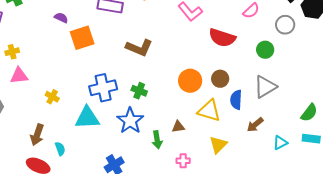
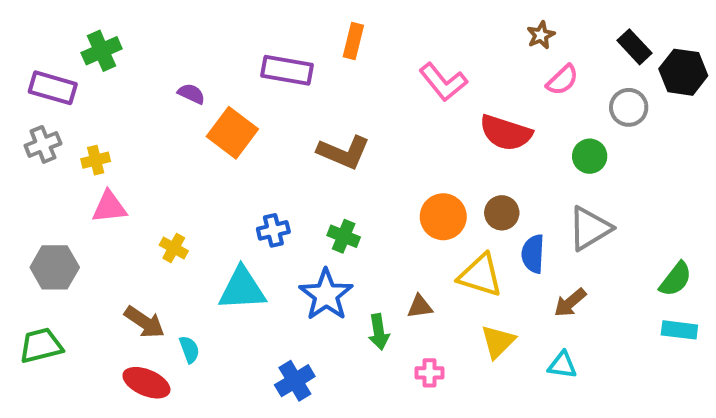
orange square: (82, 38) -> (232, 133), turned -35
blue cross: (103, 88) -> (273, 230), size x0.6
brown arrow: (37, 135) -> (144, 322), turned -75
cyan triangle: (280, 143) -> (562, 365), moved, turned 35

